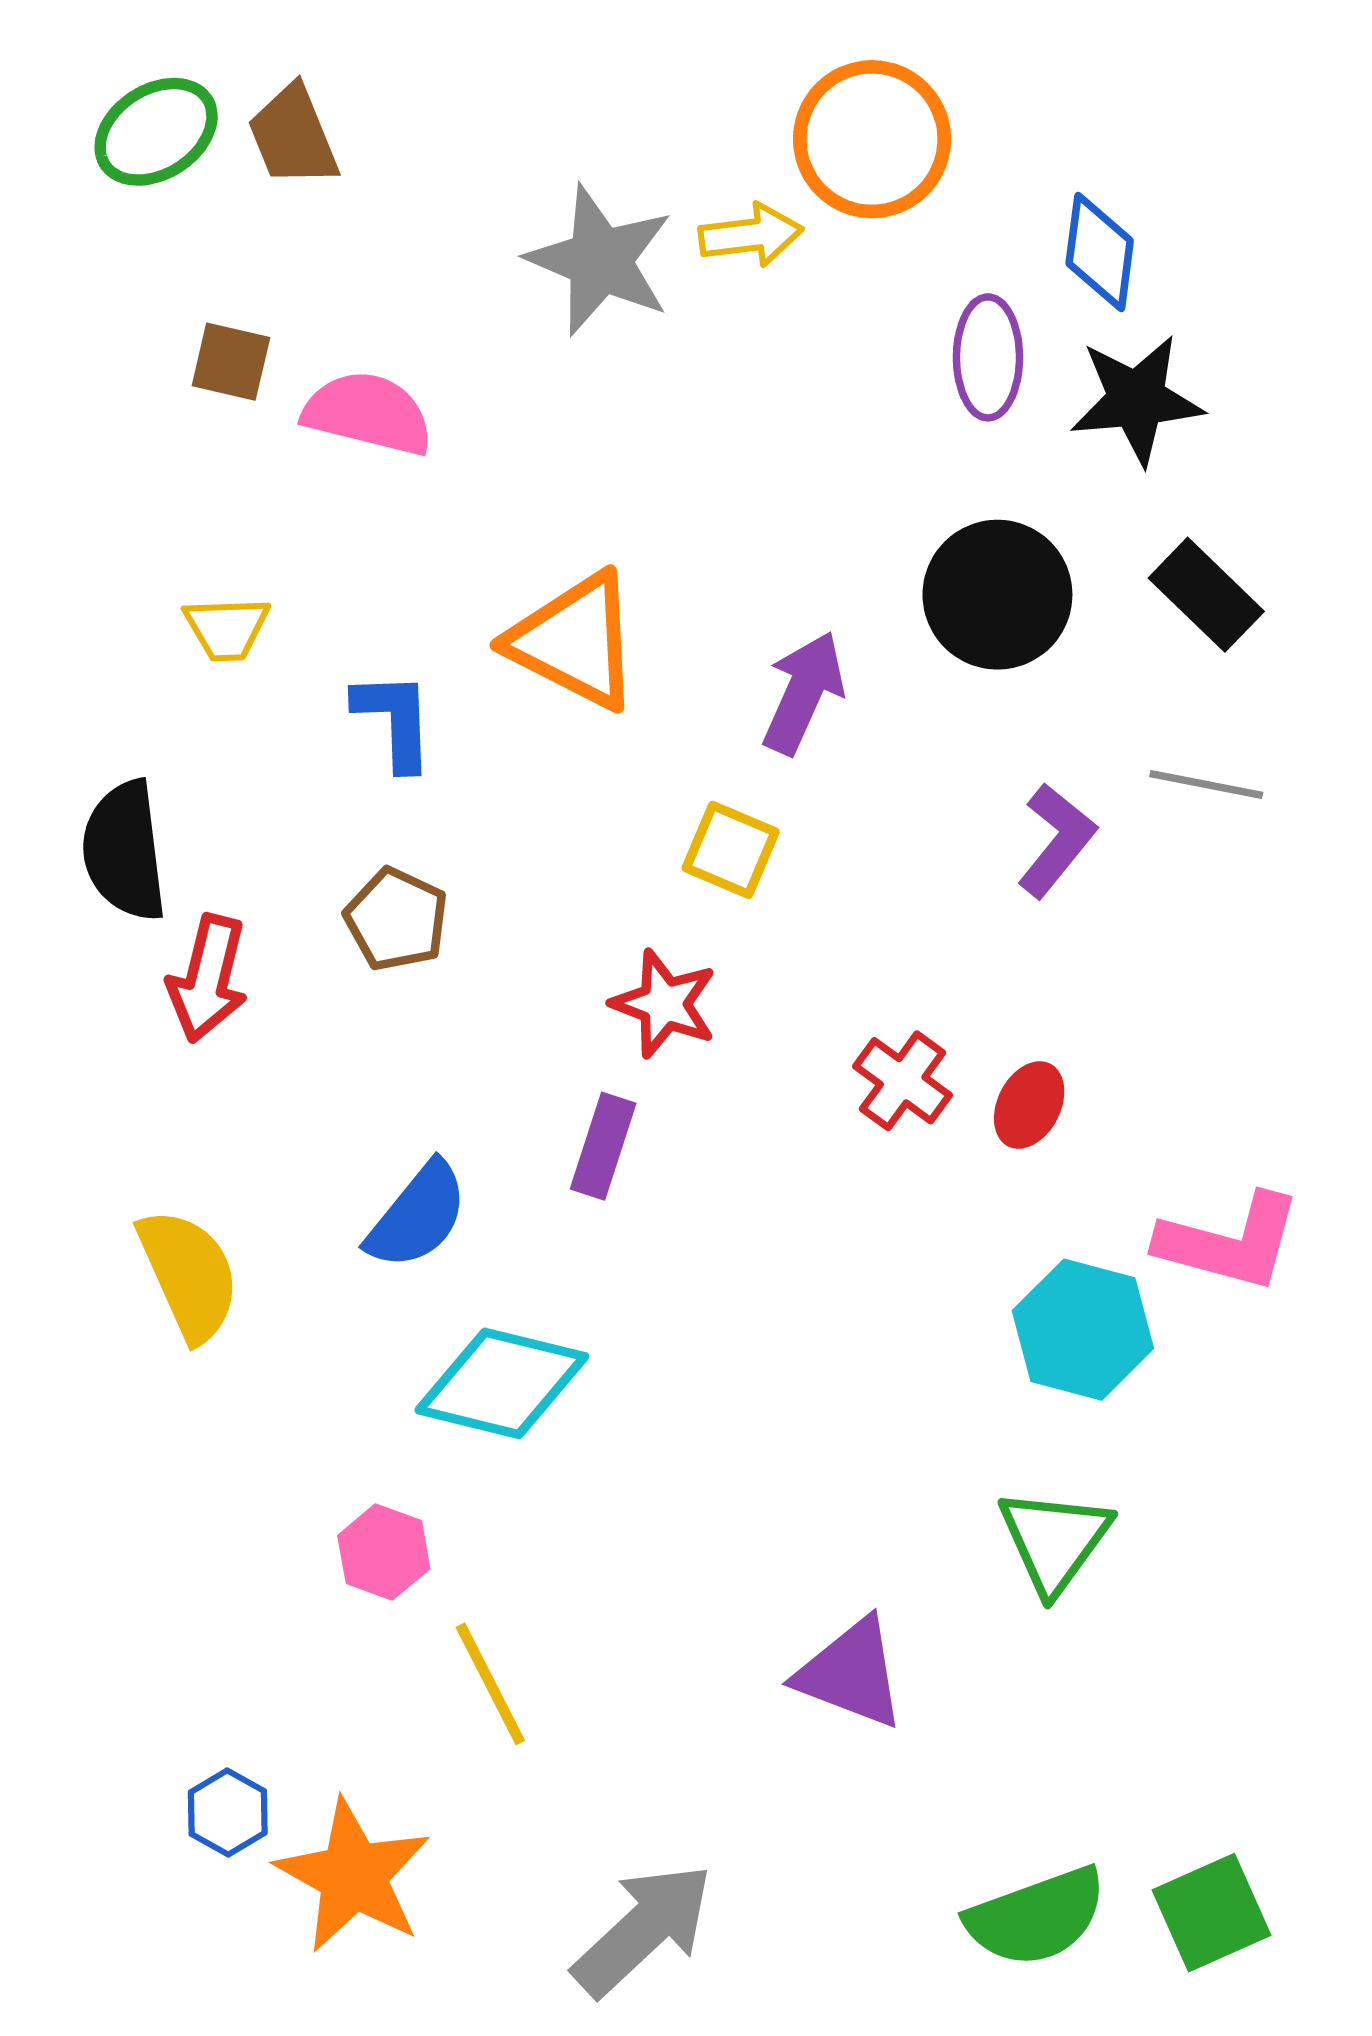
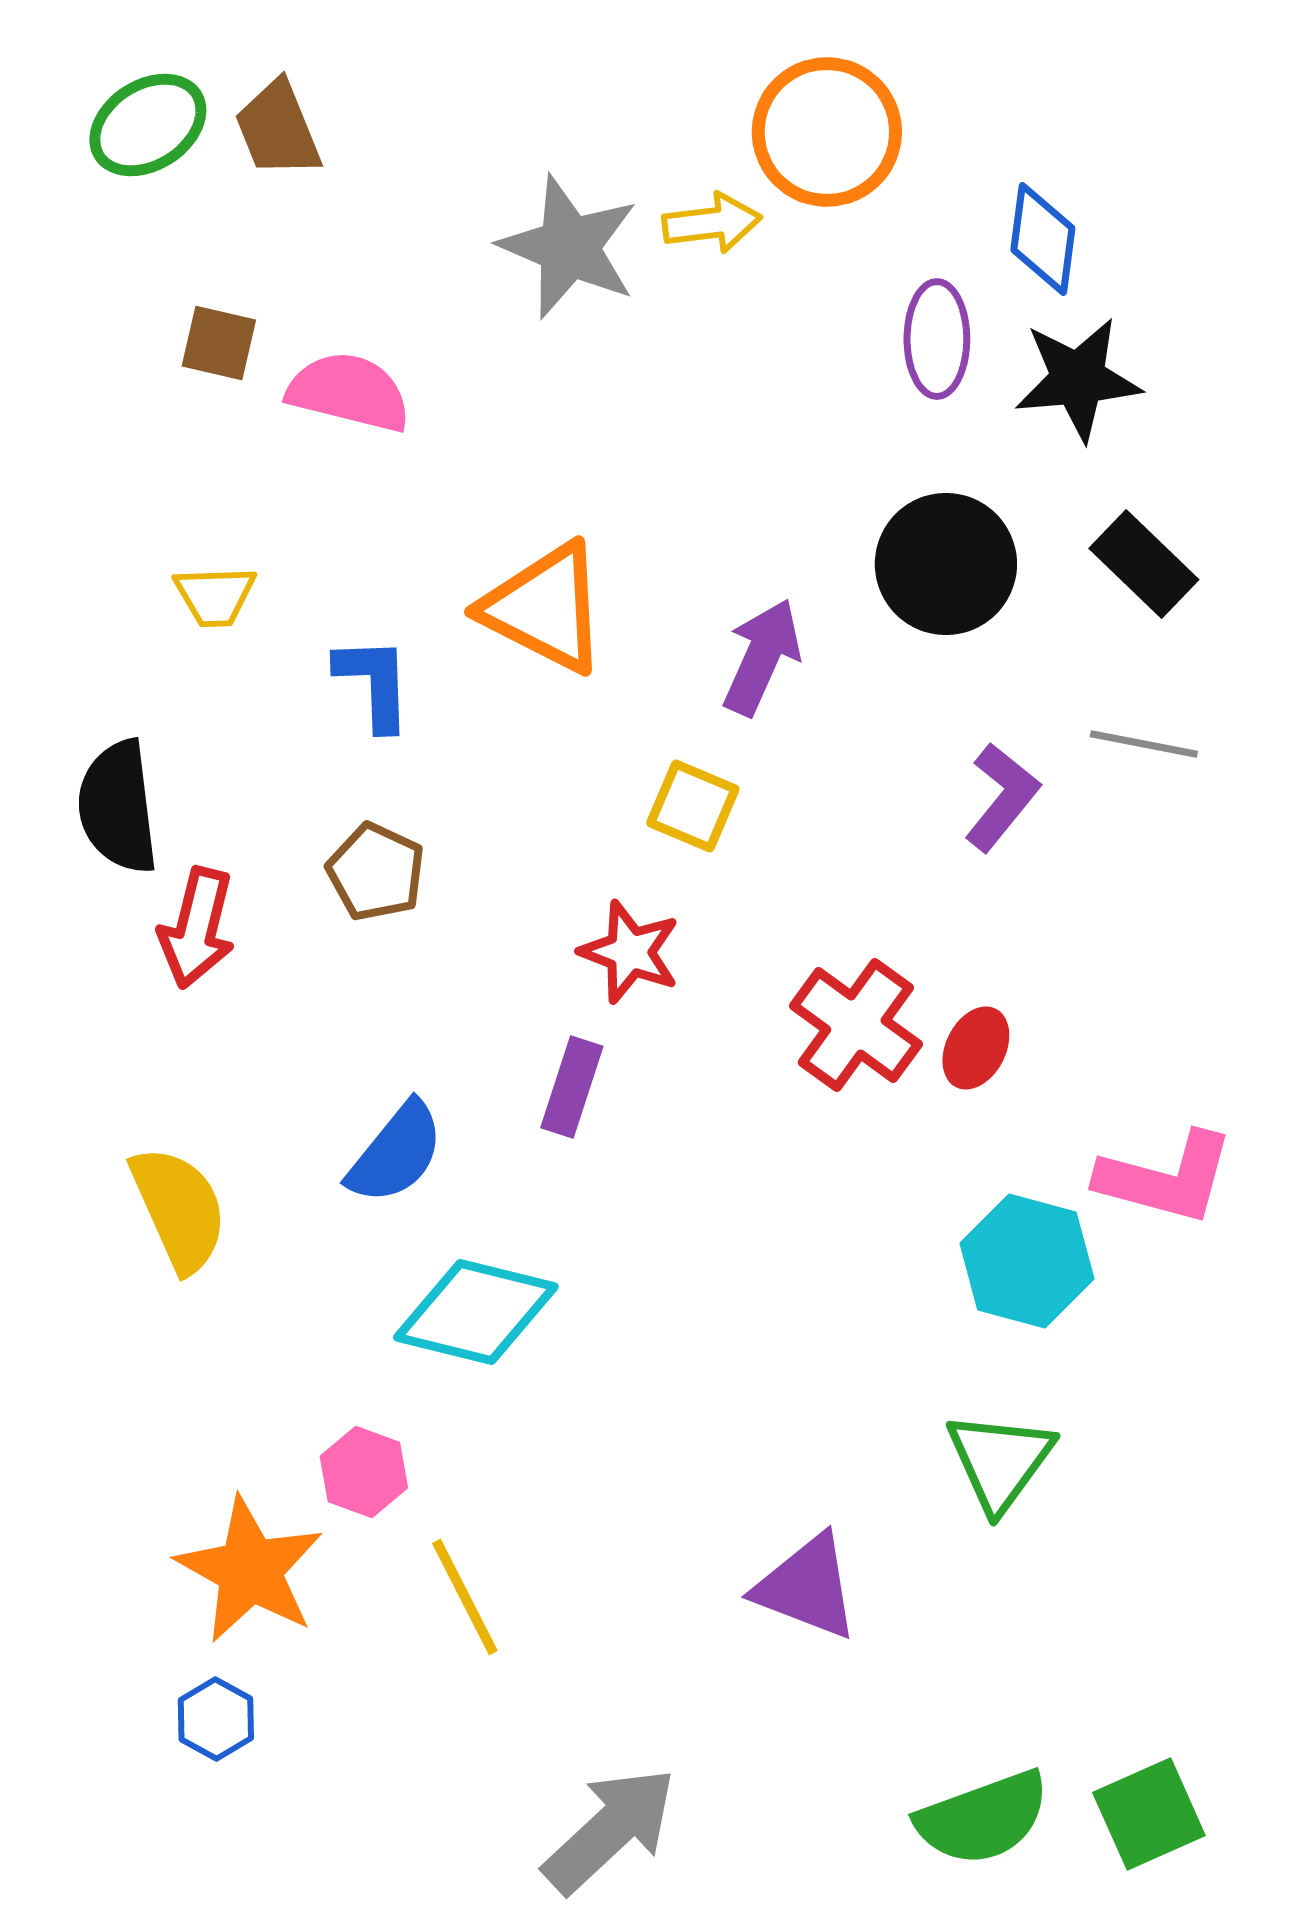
red cross: (903, 1081) -> (856, 1025), size x1.4
orange star: (353, 1876) -> (250, 1570), moved

